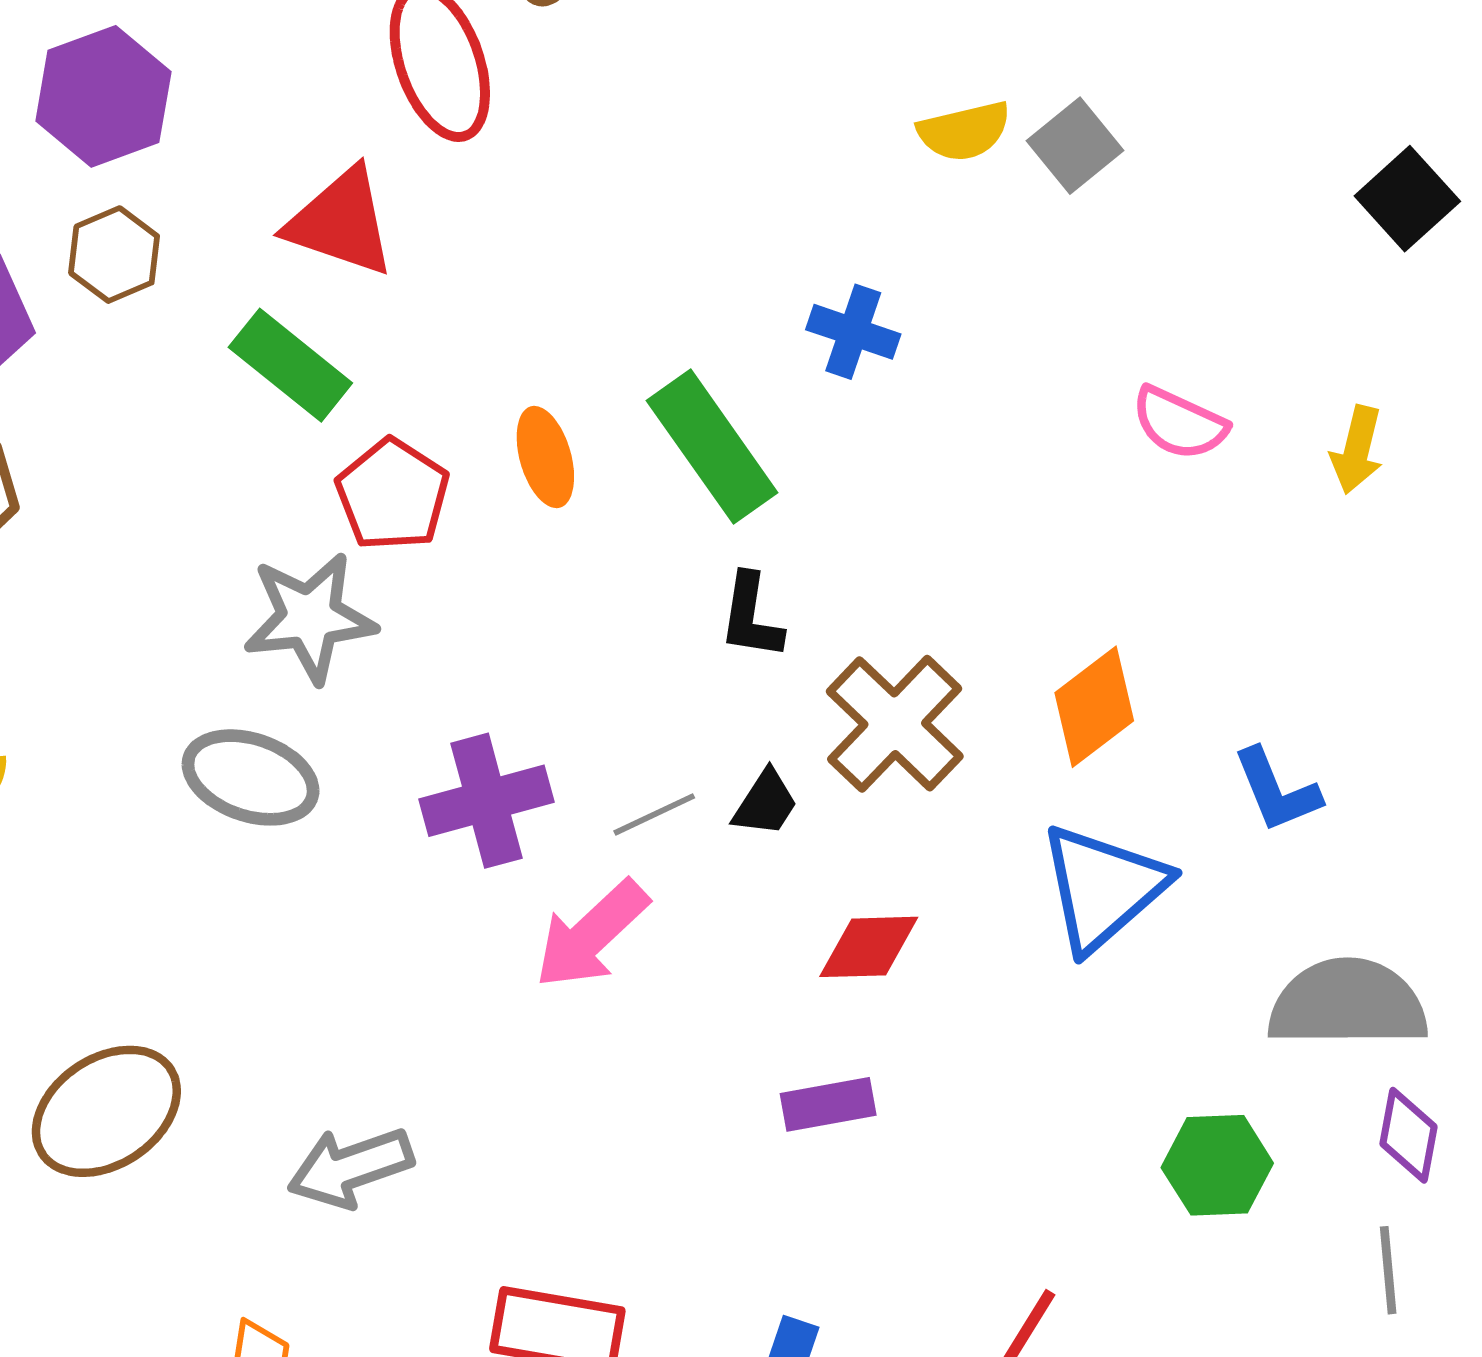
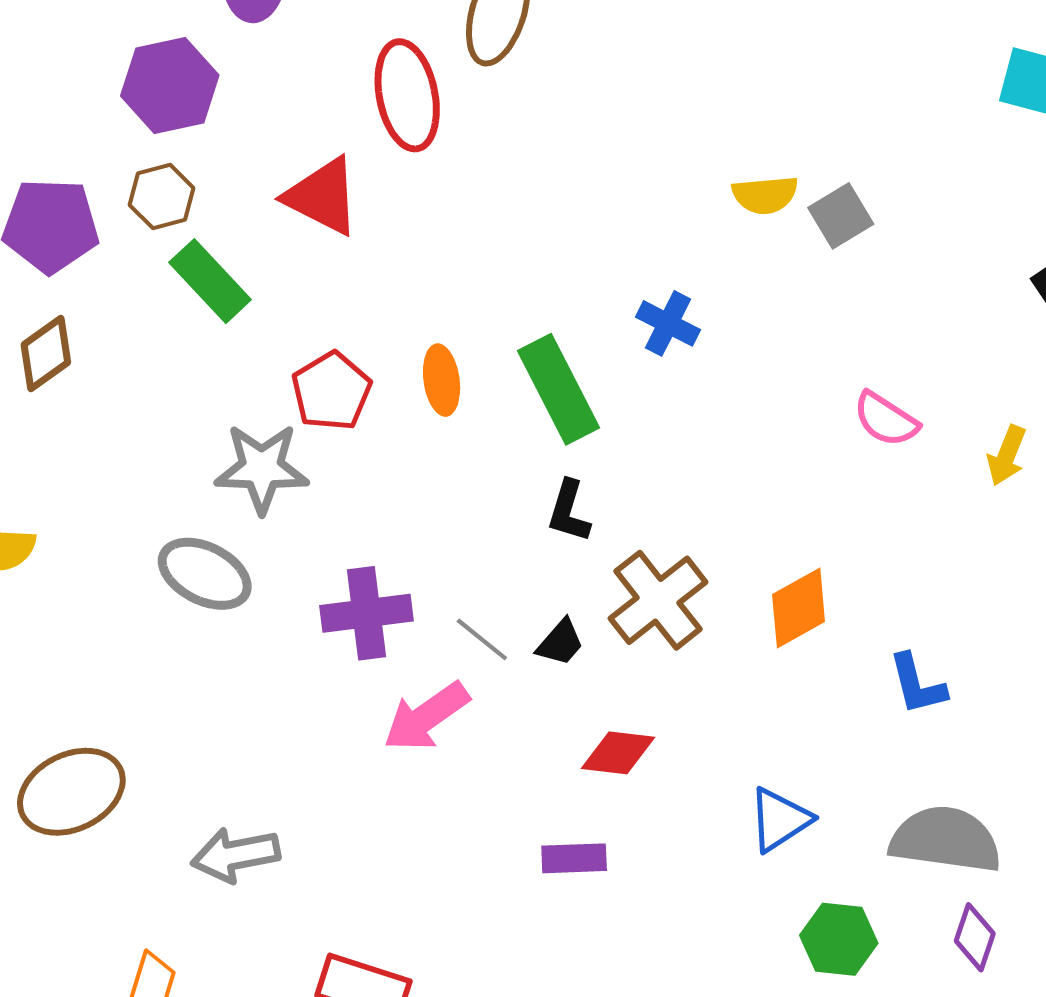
green rectangle: (290, 365) -> (210, 281), moved
gray line: (654, 814) -> (482, 639), turned 56
blue triangle: (1103, 888) -> (780, 820), moved, size x0.7

